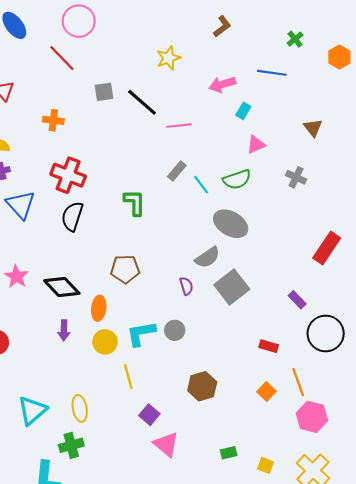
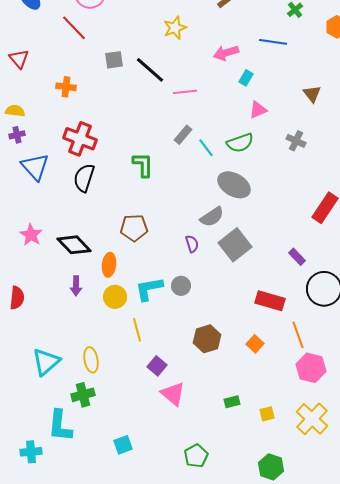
red rectangle: (269, 346) -> (270, 301), size x1.6
orange square: (267, 392) -> (255, 344), moved
yellow square: (265, 465) -> (267, 414), turned -35

